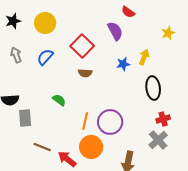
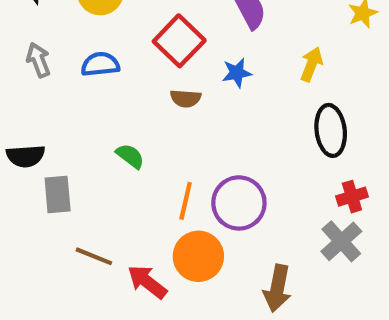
blue semicircle: (45, 57) -> (100, 64), turned 42
blue star: (123, 64) -> (237, 73), moved

